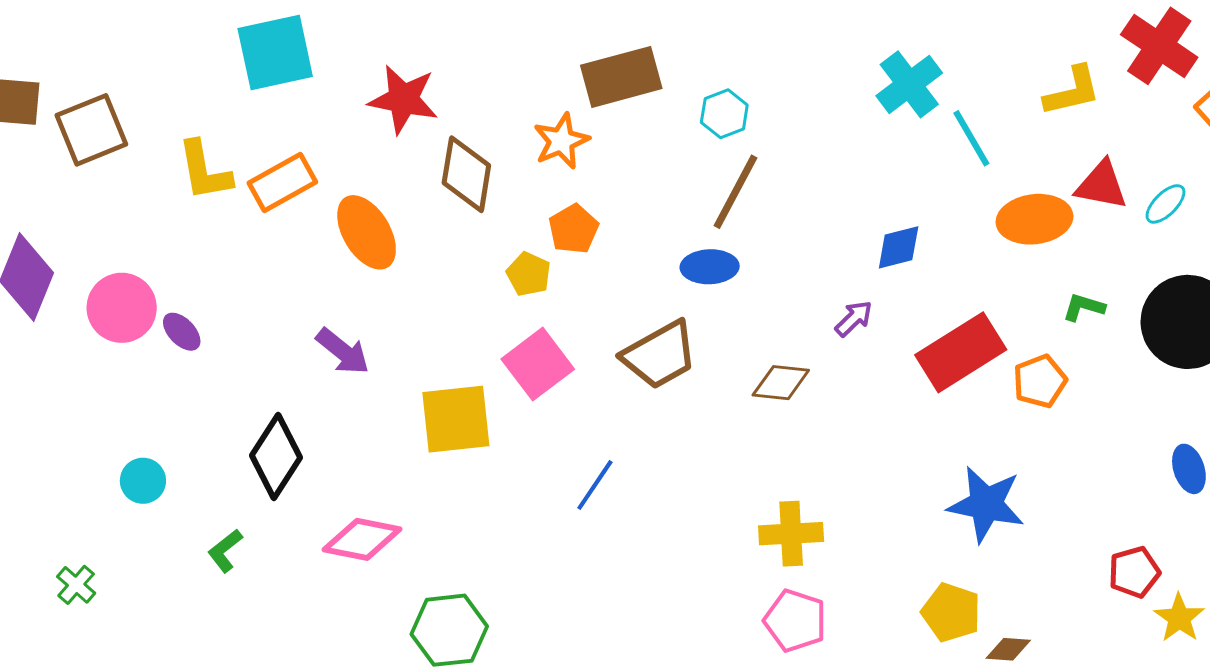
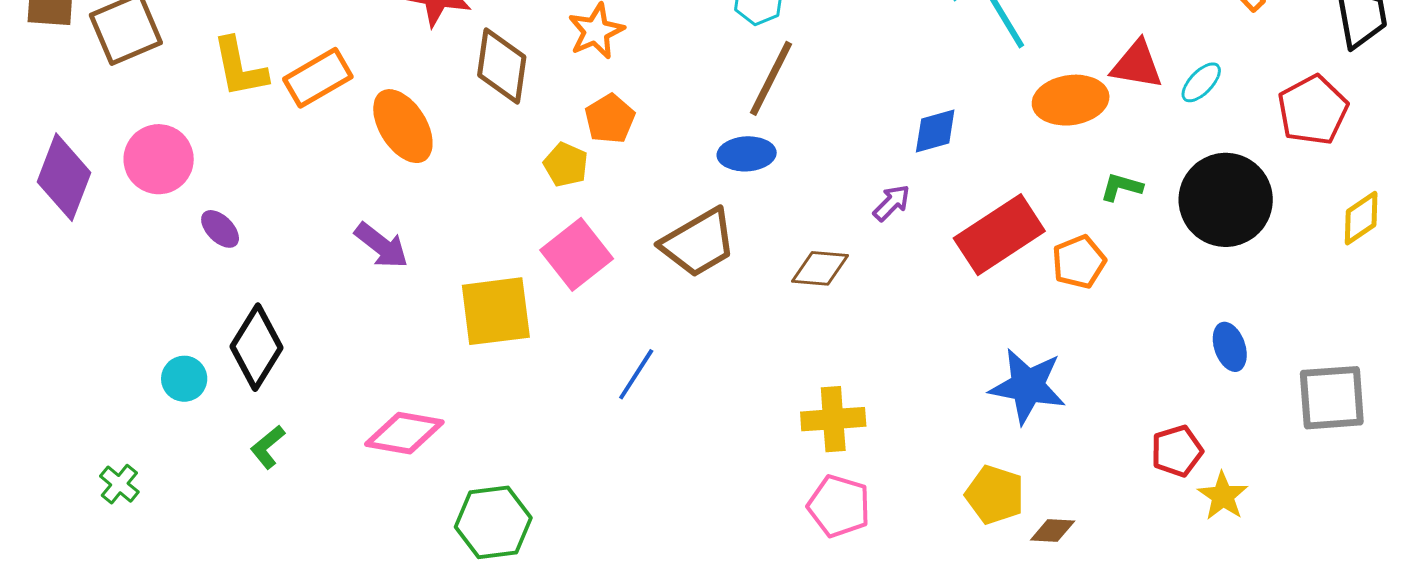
pink circle: (122, 308) -> (159, 159), moved
black diamond: (276, 457) -> (257, 347), moved

